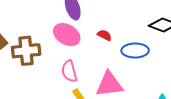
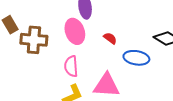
pink ellipse: (67, 35) -> (75, 31), turned 30

